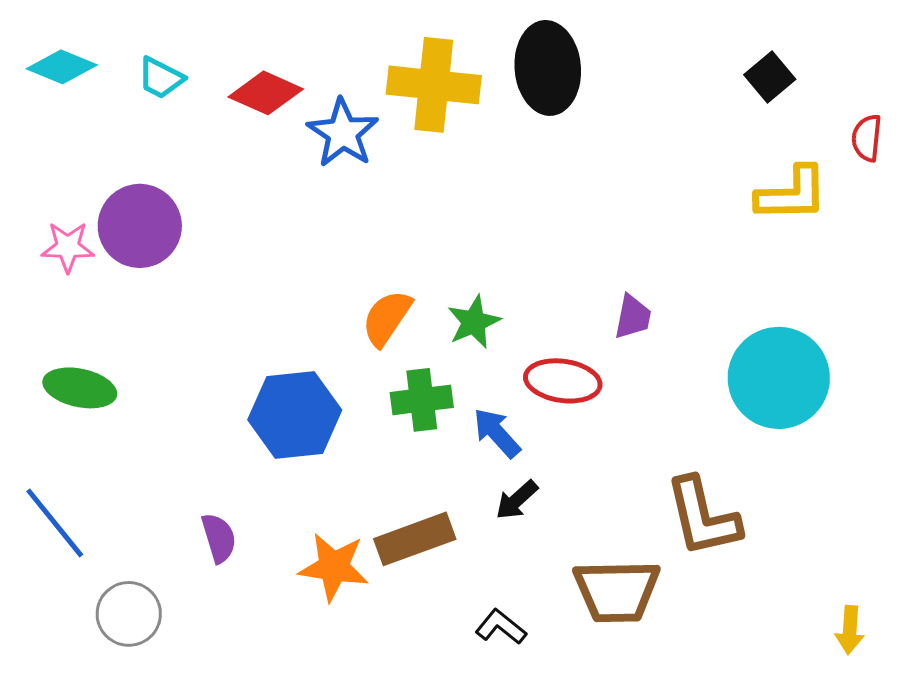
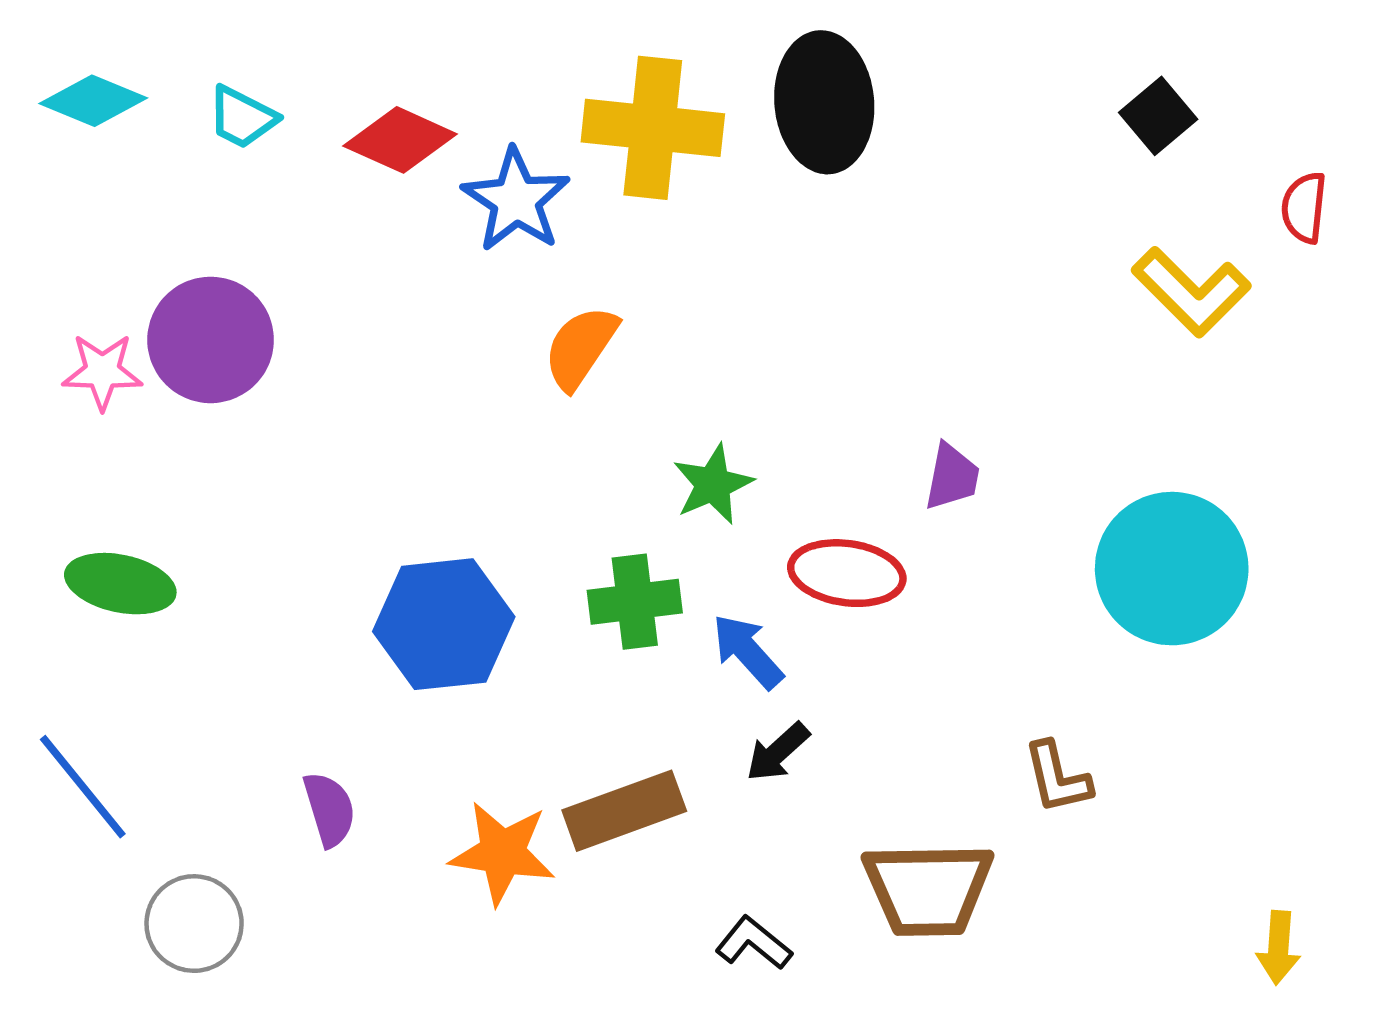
yellow L-shape: (792, 194) -> (1191, 292), turned 46
orange semicircle: (387, 318) -> (581, 347), moved
brown L-shape: (703, 517) -> (1057, 778), size x0.6

